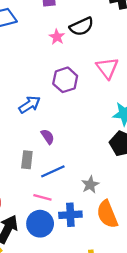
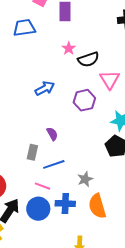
black semicircle: (82, 27) -> (88, 59), moved
purple hexagon: (65, 80) -> (84, 100), moved
blue arrow: (30, 105) -> (45, 88), moved

